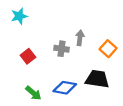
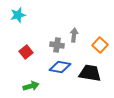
blue diamond: (65, 88) -> (60, 67), moved
green arrow: (33, 93) -> (31, 86), turned -56

